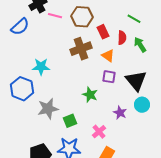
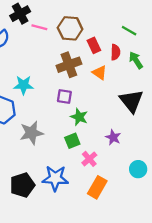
purple square: (109, 77) -> (64, 96), moved
cyan circle: (142, 105) -> (138, 169), moved
green square: (70, 121) -> (72, 141), moved

